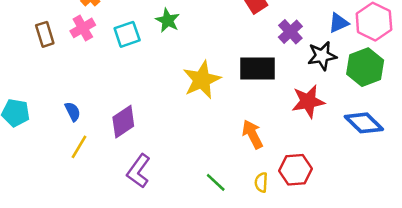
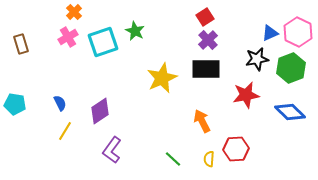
purple cross: (290, 32) -> (208, 40), moved
brown rectangle: (45, 34) -> (21, 44), moved
cyan square: (127, 34) -> (103, 42), size x1.4

